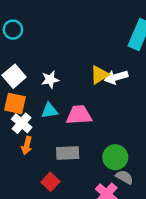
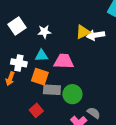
orange square: (15, 103) -> (40, 77), moved
white cross: (22, 123) -> (19, 63), turned -35
orange arrow: (27, 145) -> (10, 79), moved
green circle: (115, 157) -> (72, 94), moved

